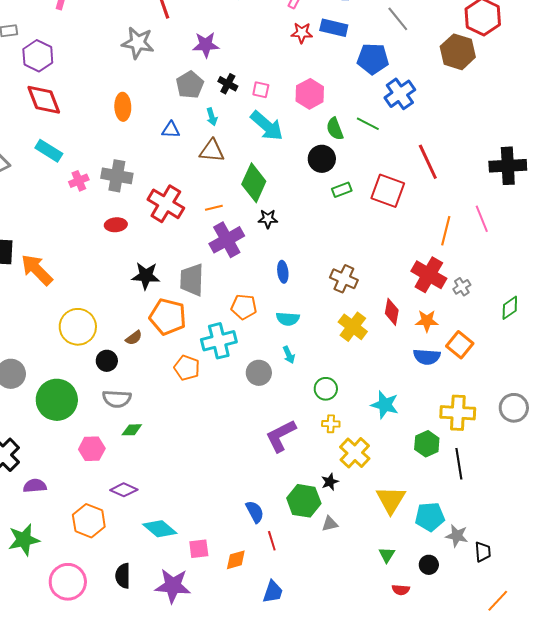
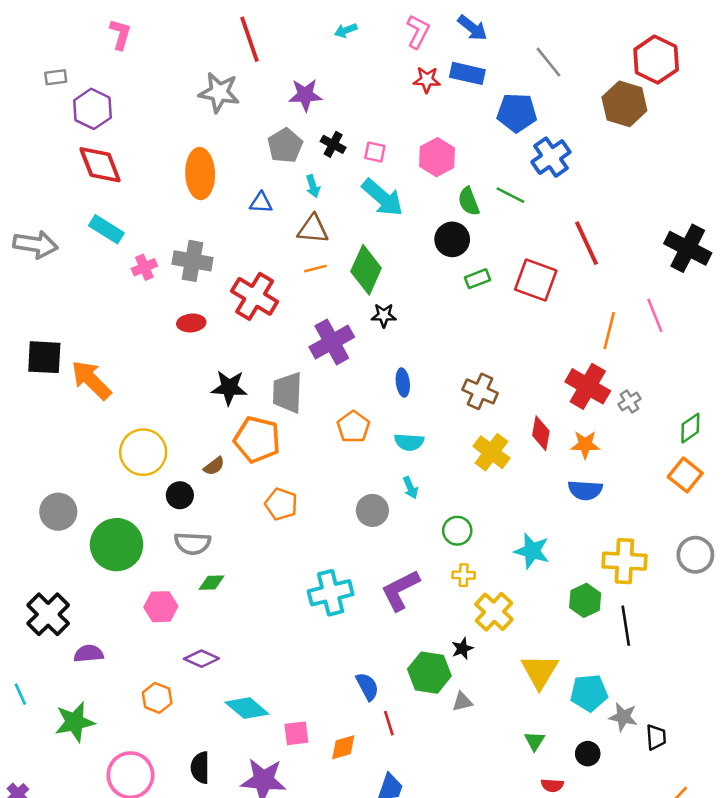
orange ellipse: (123, 107) -> (200, 174), size x1.4
black cross: (508, 166) -> (688, 248), turned 30
orange line: (214, 208) -> (315, 269), moved
orange pentagon: (244, 307) -> (353, 427), turned 30
cyan cross: (219, 341) -> (331, 593), moved
orange square: (460, 345) -> (685, 475), moved
orange hexagon: (89, 521) -> (157, 698), size x0.7

